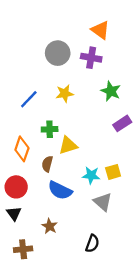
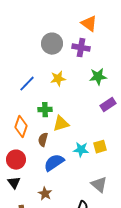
green star: (111, 91) -> (98, 77), turned -30
blue semicircle: (60, 190) -> (54, 163), turned 120
gray triangle: (103, 202) -> (99, 185), moved

